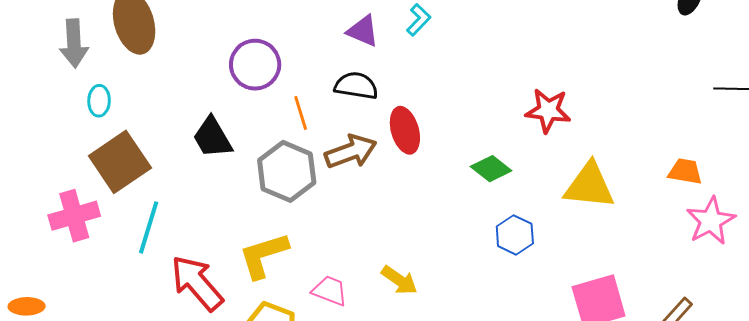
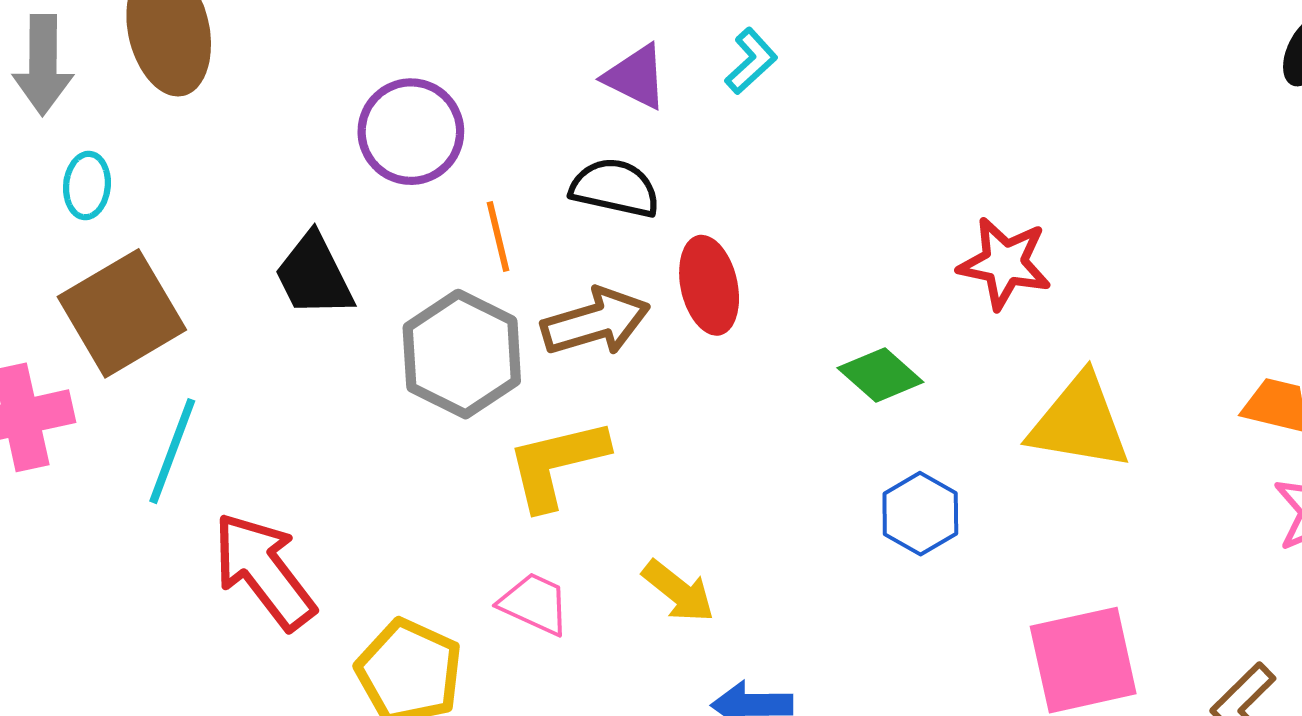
yellow L-shape: (263, 255) -> (557, 464), moved

